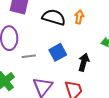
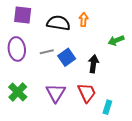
gray line: (29, 56) -> (47, 52), moved

